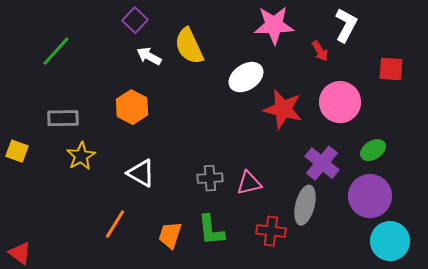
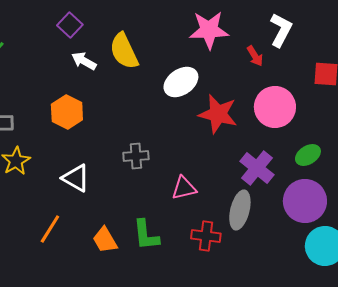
gray cross: (210, 178) -> (136, 156), moved
orange trapezoid: (170, 235) -> (105, 240), turned -48

